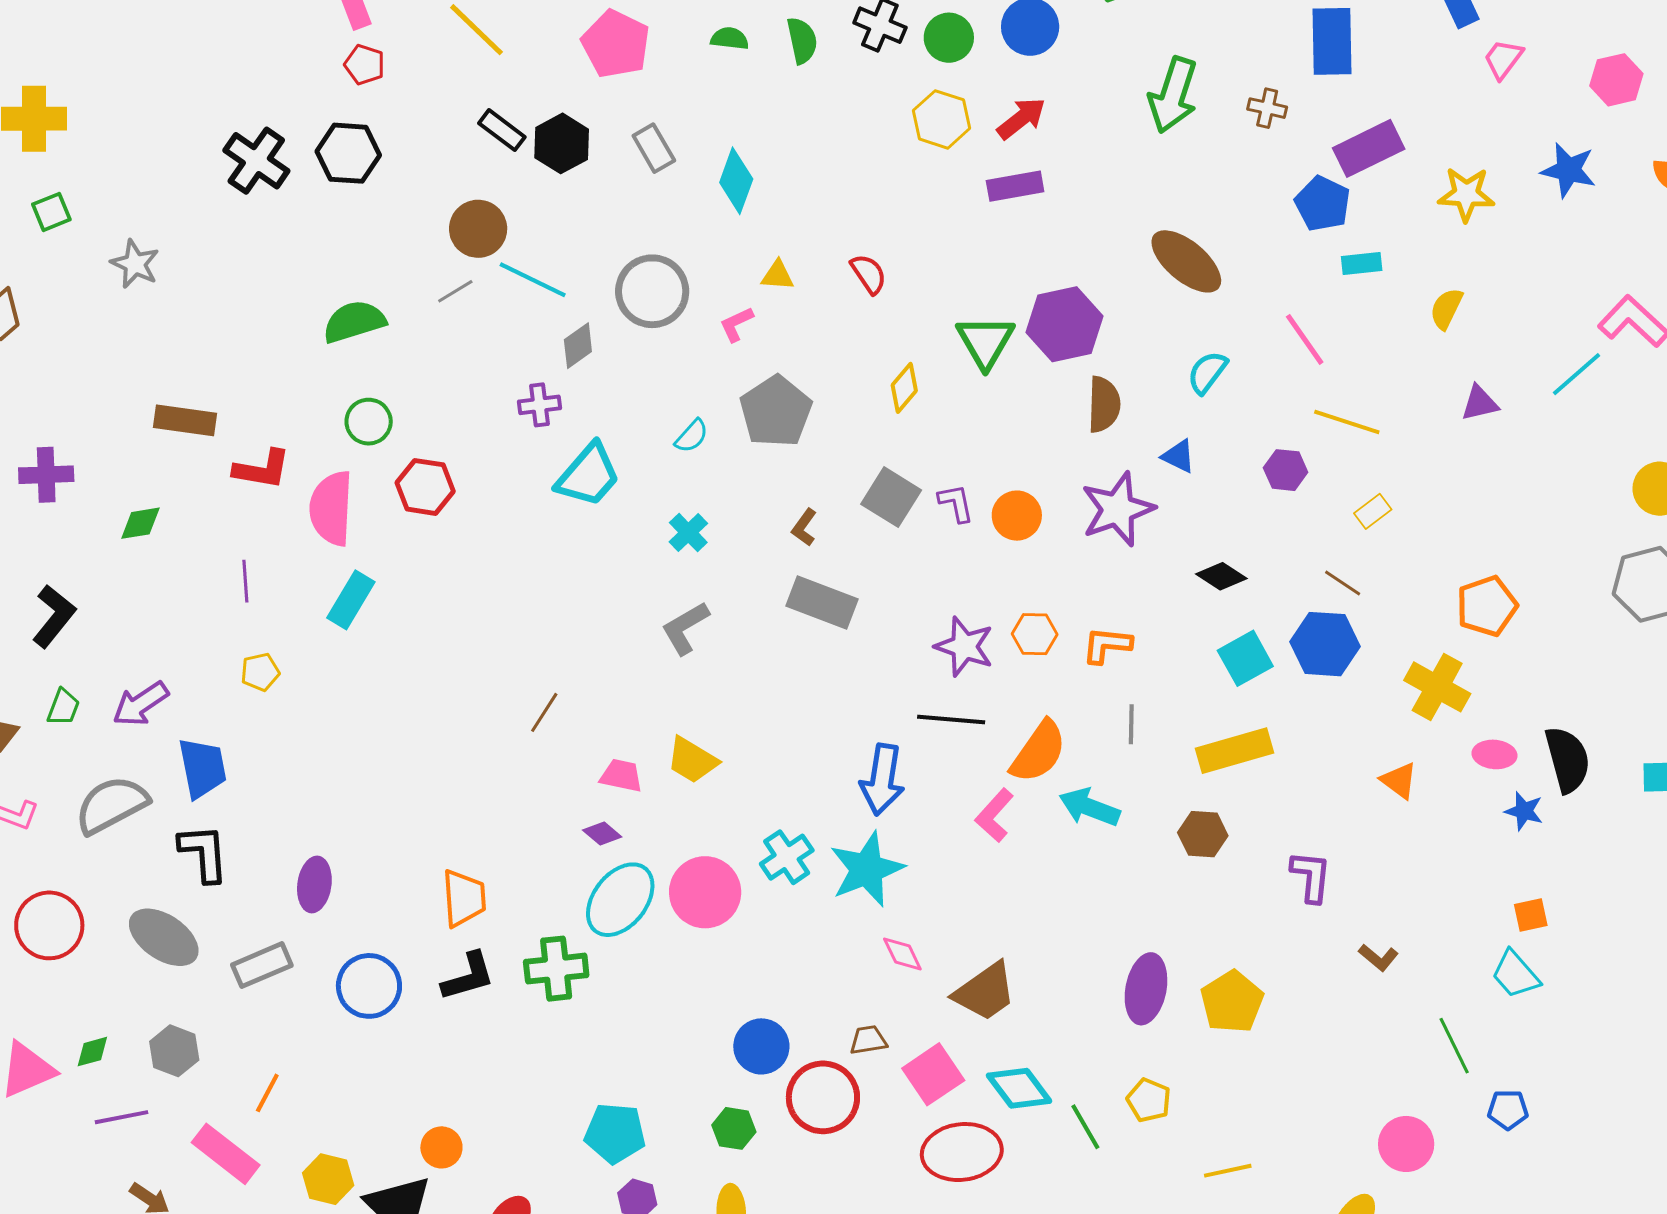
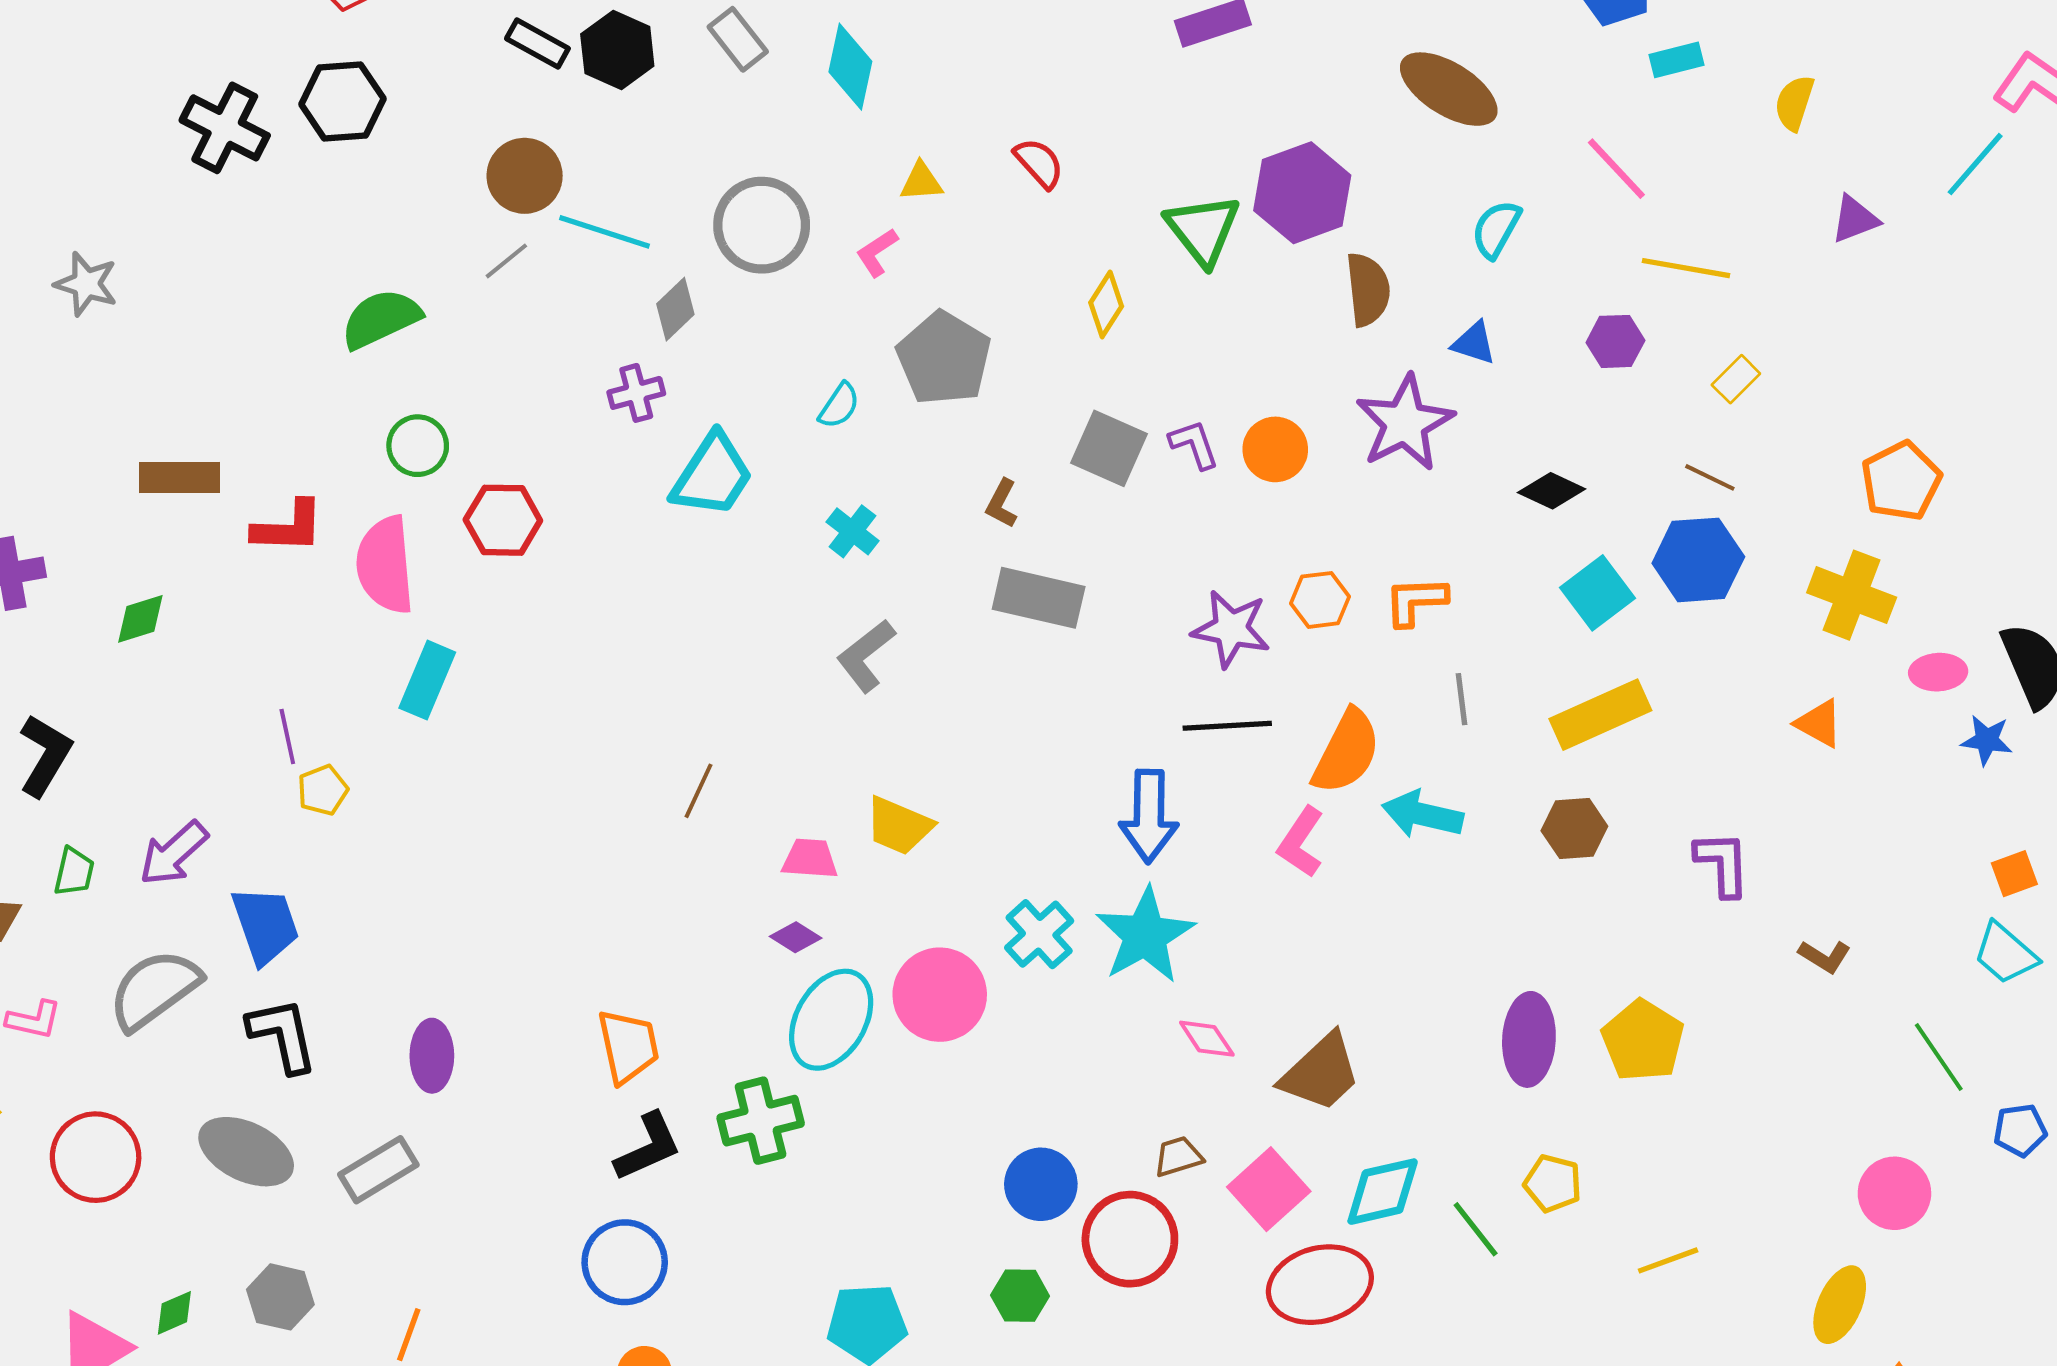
purple line: (245, 581) -> (287, 737), moved
blue circle: (369, 986) -> (625, 1262), moved
cyan diamond: (1019, 1088) -> (1383, 1192), turned -58

